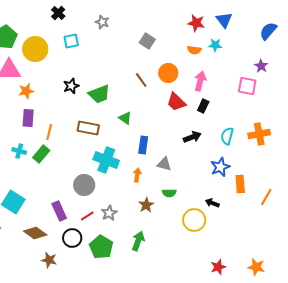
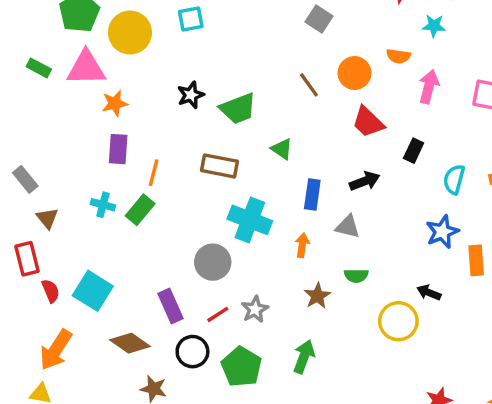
orange semicircle: (194, 50) -> (398, 56), moved
pink arrow: (200, 81) -> (429, 87), moved
black rectangle: (203, 106) -> (414, 151), moved
black arrow: (192, 137) -> (365, 181), moved

